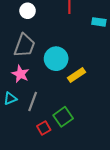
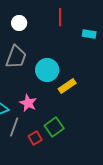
pink star: (20, 74) -> (28, 103), moved
gray line: (33, 101) -> (14, 127), moved

